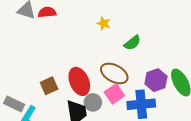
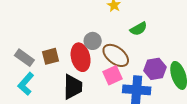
gray circle: (93, 102) -> (93, 41), moved
gray rectangle: (14, 104) -> (24, 58), moved

